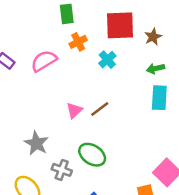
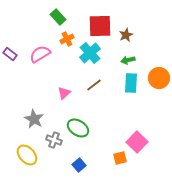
green rectangle: (67, 14) -> (58, 17), turned -35
cyan cross: (107, 60) -> (90, 53), size x1.5
brown line: (100, 109) -> (94, 85), moved

